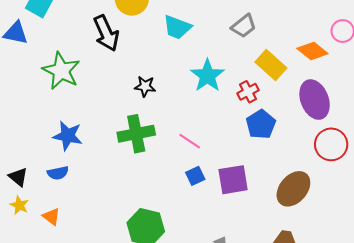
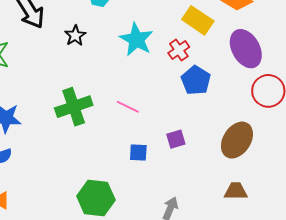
black star: (145, 86) -> (75, 36), moved, turned -30
blue square: (195, 176) -> (138, 152), moved, turned 36
purple square: (233, 180) -> (176, 139), size x0.6

